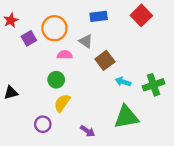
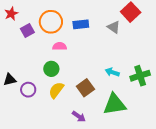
blue rectangle: (99, 16) -> (81, 24), moved
gray triangle: (86, 41) -> (114, 27), moved
brown square: (105, 60) -> (85, 88), moved
purple circle: (43, 124) -> (28, 90), moved

